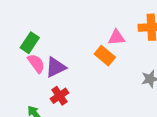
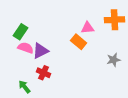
pink semicircle: (36, 63) -> (26, 48), turned -35
red cross: (60, 96) -> (44, 73), turned -32

